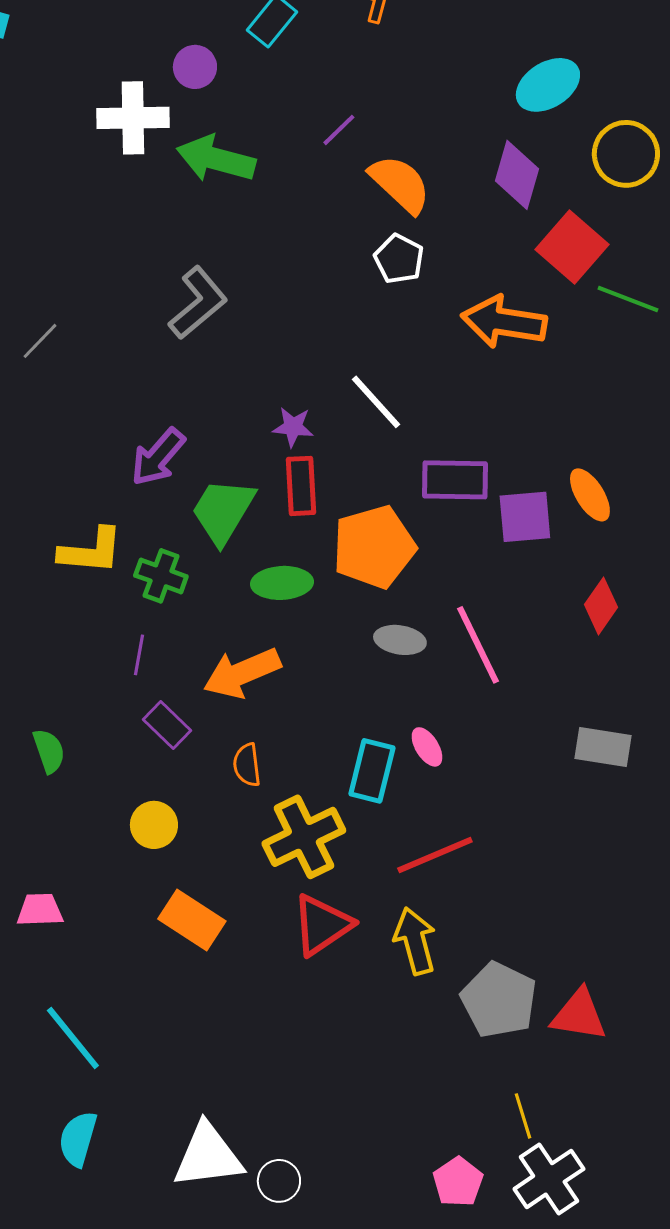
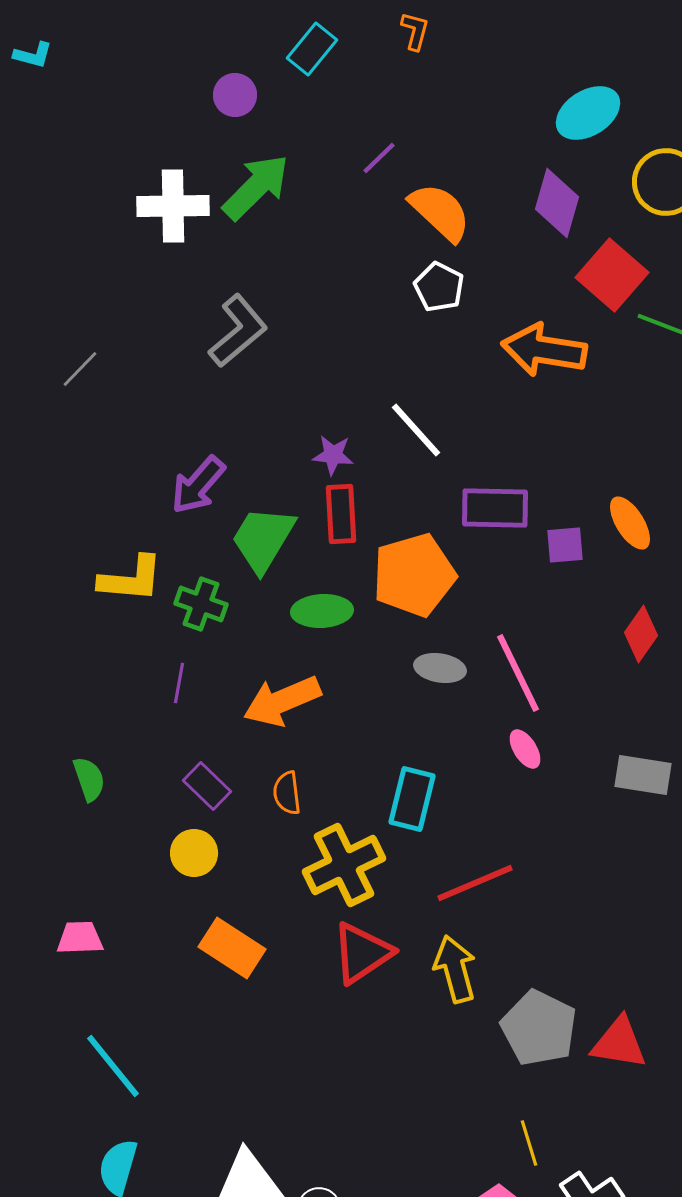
white cross: (133, 118) -> (173, 206), moved
green arrow: (216, 159) -> (256, 187), turned 120
purple square: (525, 517) -> (565, 545), size x0.7
purple rectangle: (167, 725) -> (207, 786), moved
pink ellipse: (427, 747) -> (525, 749), moved
yellow line: (523, 1116) -> (529, 1143), moved

